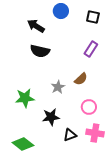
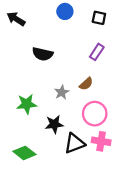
black arrow: (36, 26) -> (16, 19), moved
pink circle: (89, 107) -> (95, 114), size x1.5
black triangle: (70, 135) -> (74, 143), size x1.5

